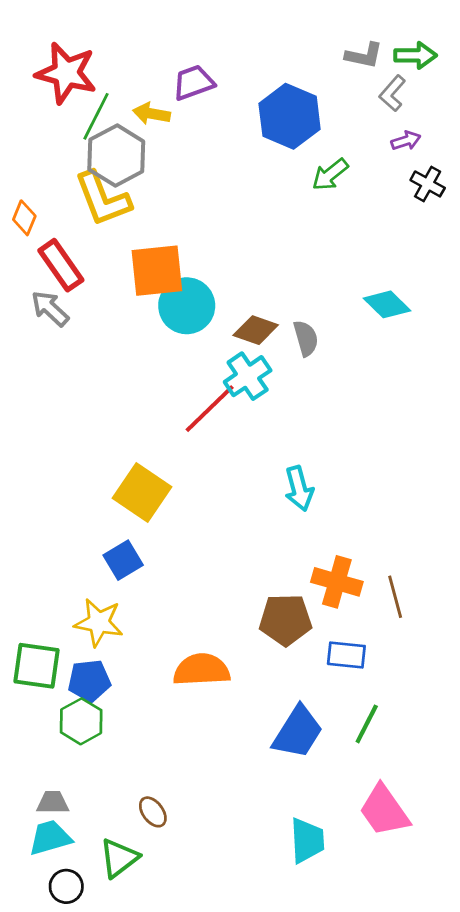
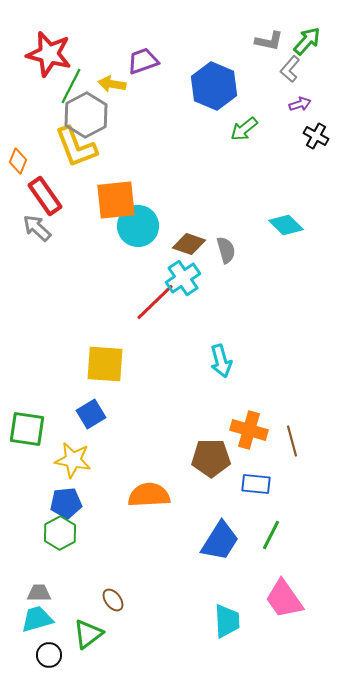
green arrow: (415, 55) -> (307, 41), turned -48
yellow square: (142, 493) -> (105, 364), turned -30
green square: (36, 666) -> (27, 429), moved

